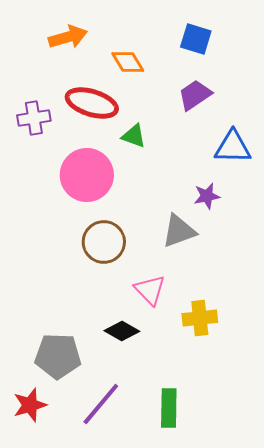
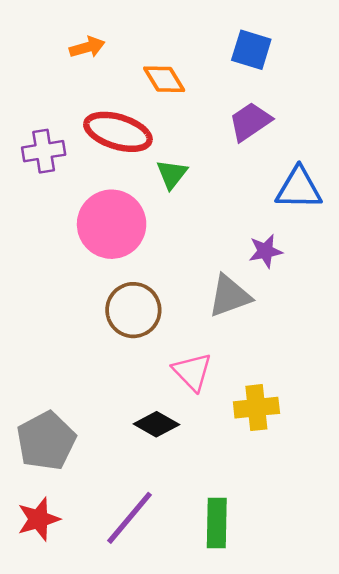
orange arrow: (68, 37) -> (87, 47), size x0.7
green triangle: (134, 136) -> (172, 174), turned 48
gray pentagon: (58, 356) -> (46, 441), moved, turned -30

